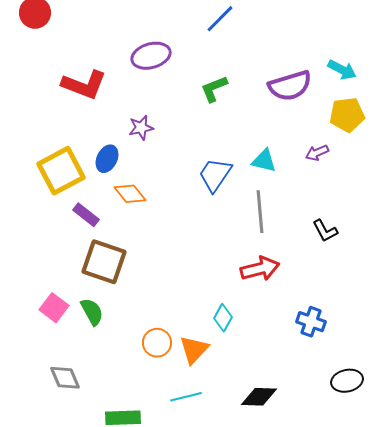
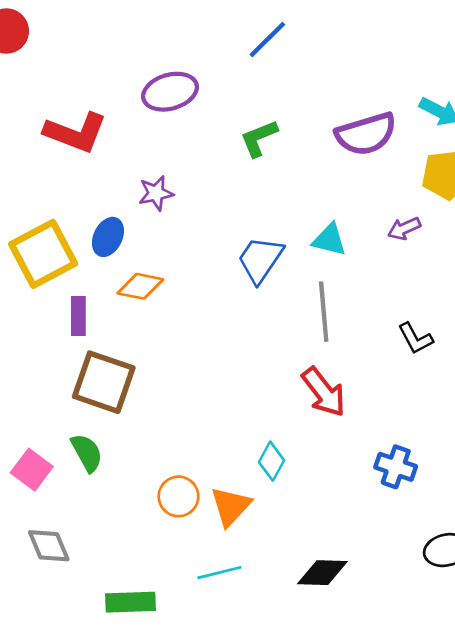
orange diamond: (130, 194) -> (140, 286), turned -40
purple rectangle: (86, 215) -> (78, 316), turned 52
red arrow: (260, 269) -> (324, 392), turned 66
pink square: (54, 308) -> (32, 470), moved

